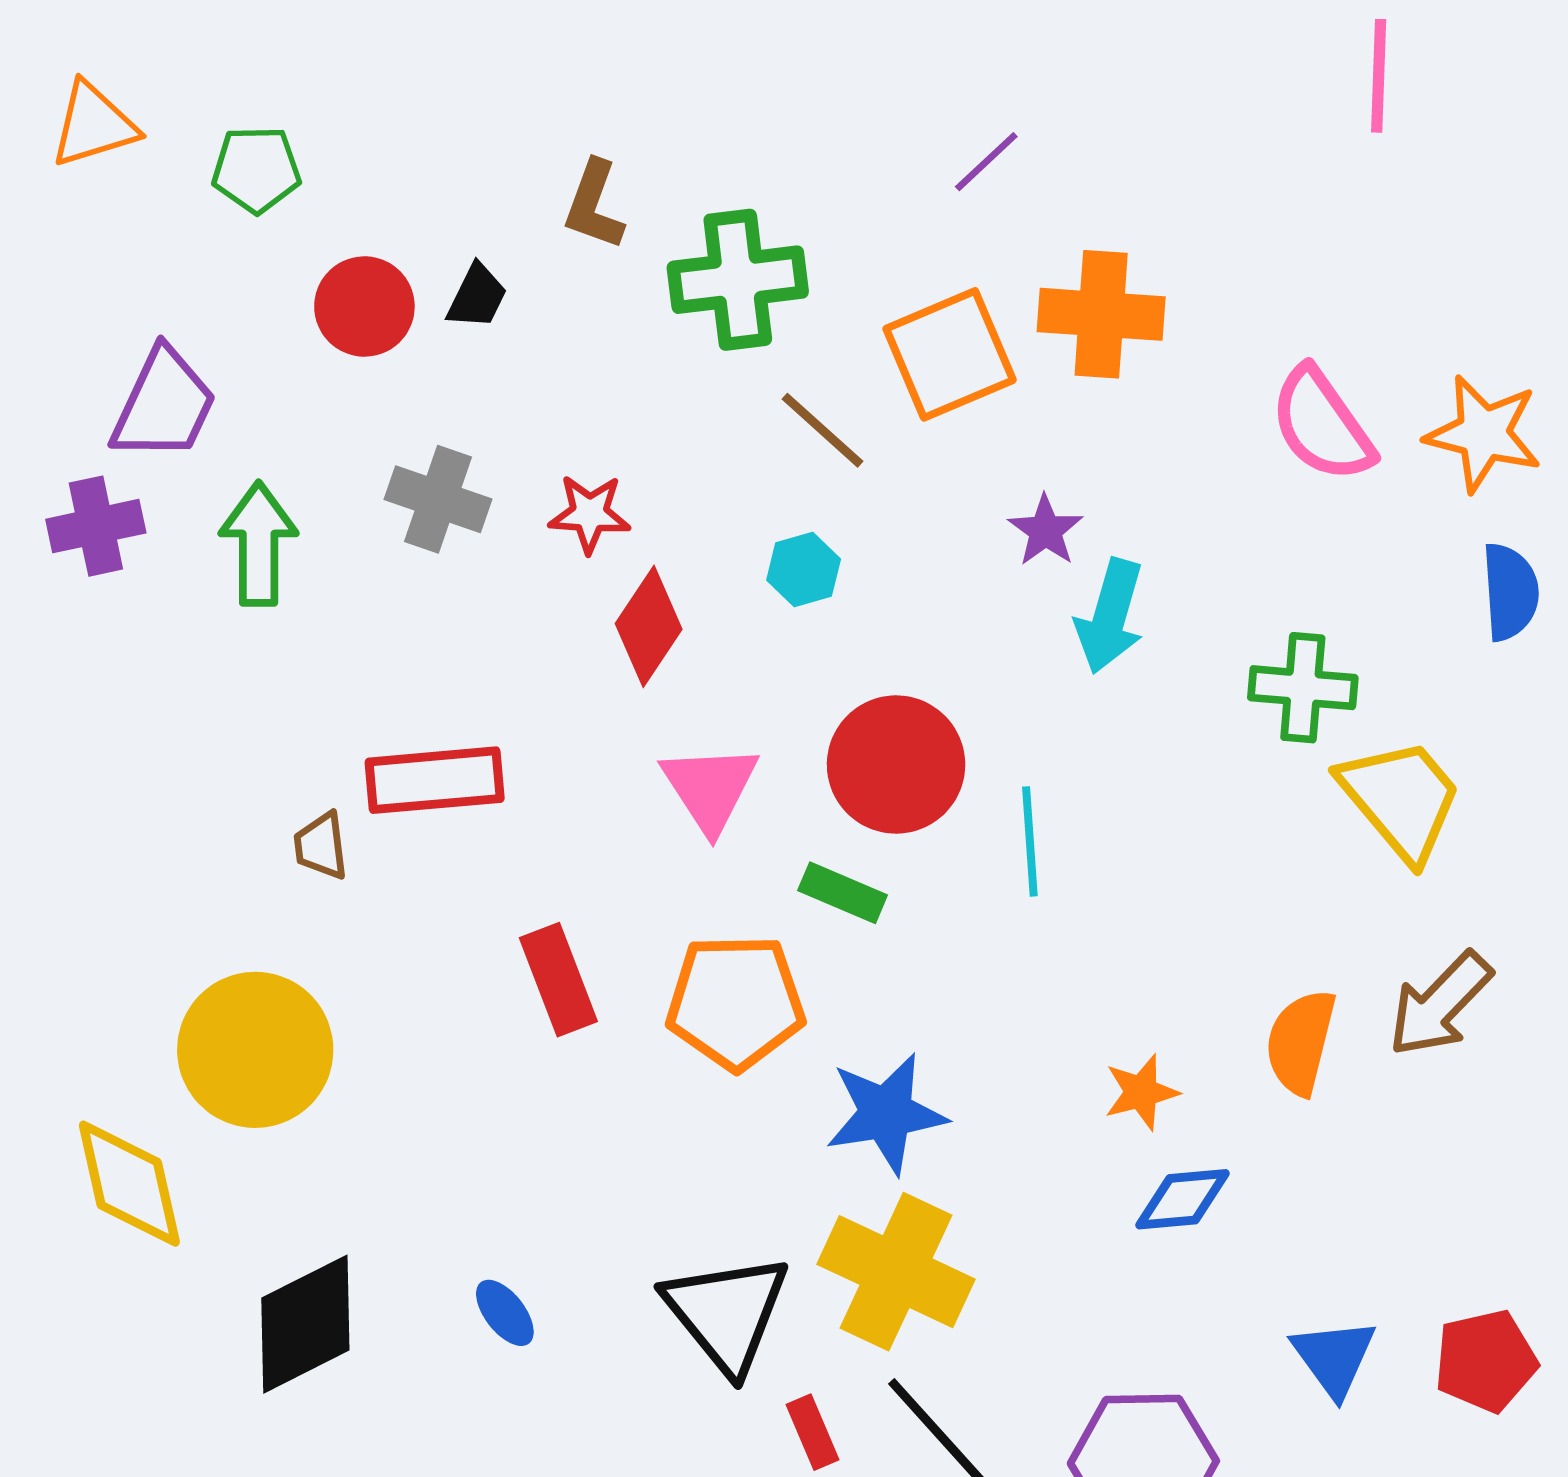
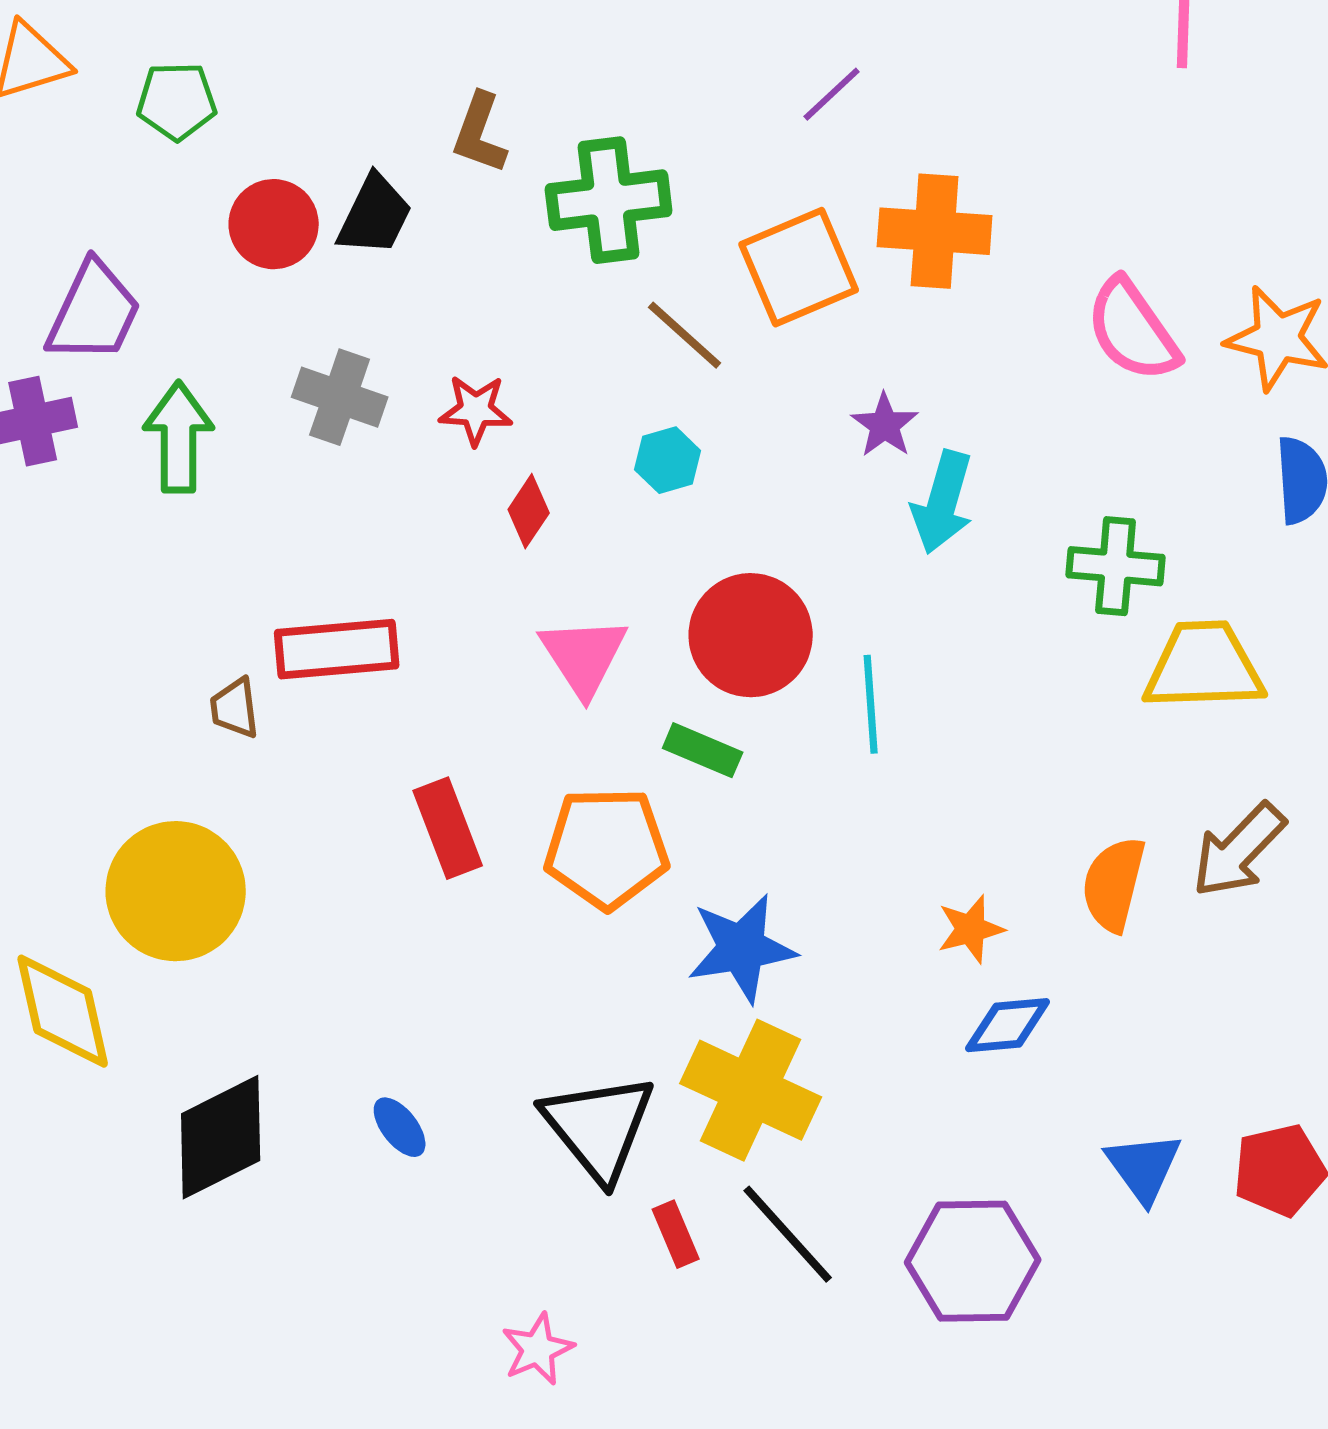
black trapezoid: (477, 296) -> (375, 215), size x1.4
red diamond: (649, 626) -> (529, 511), size x0.7
yellow trapezoid: (1401, 799) -> (1204, 666), turned -52

